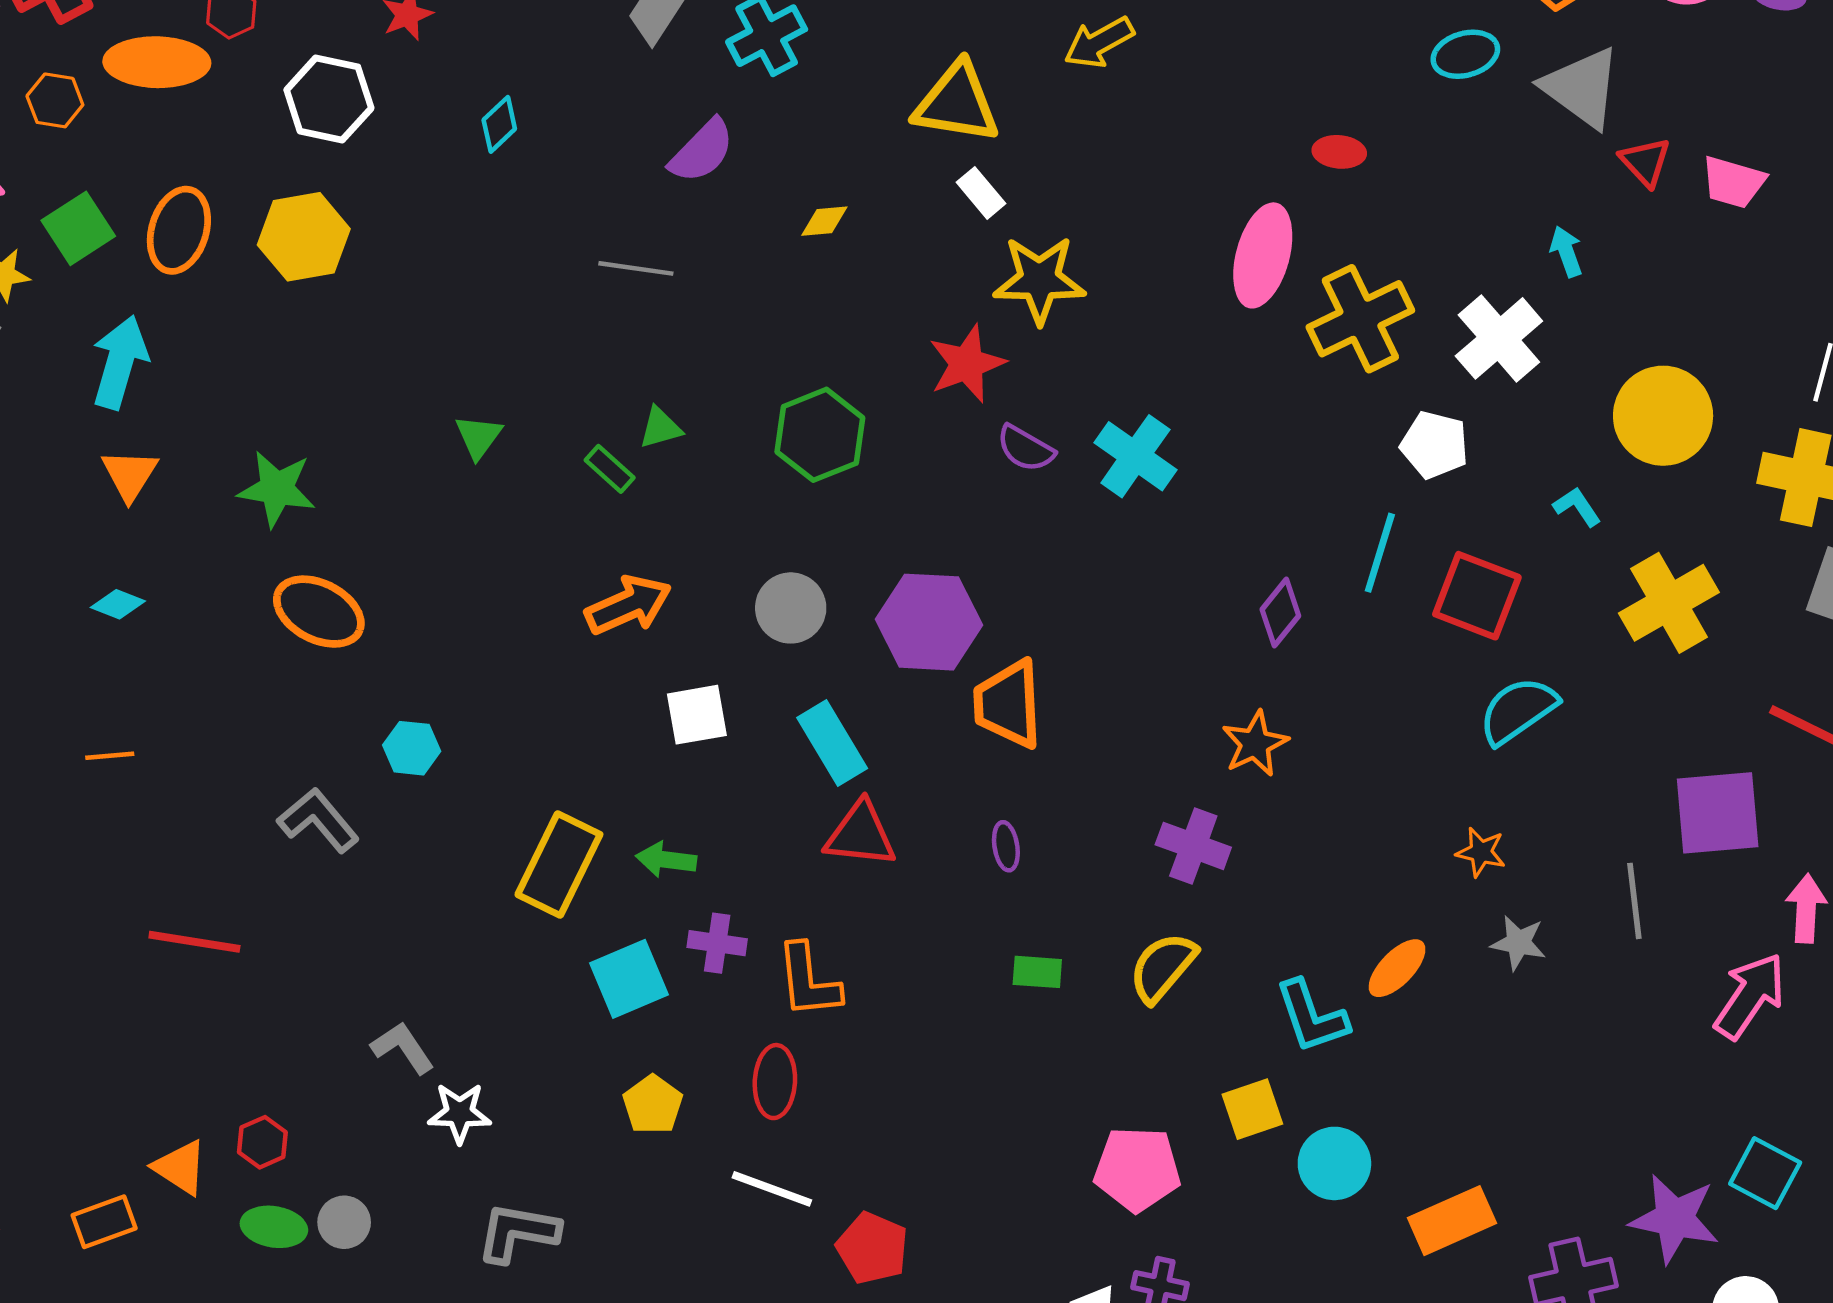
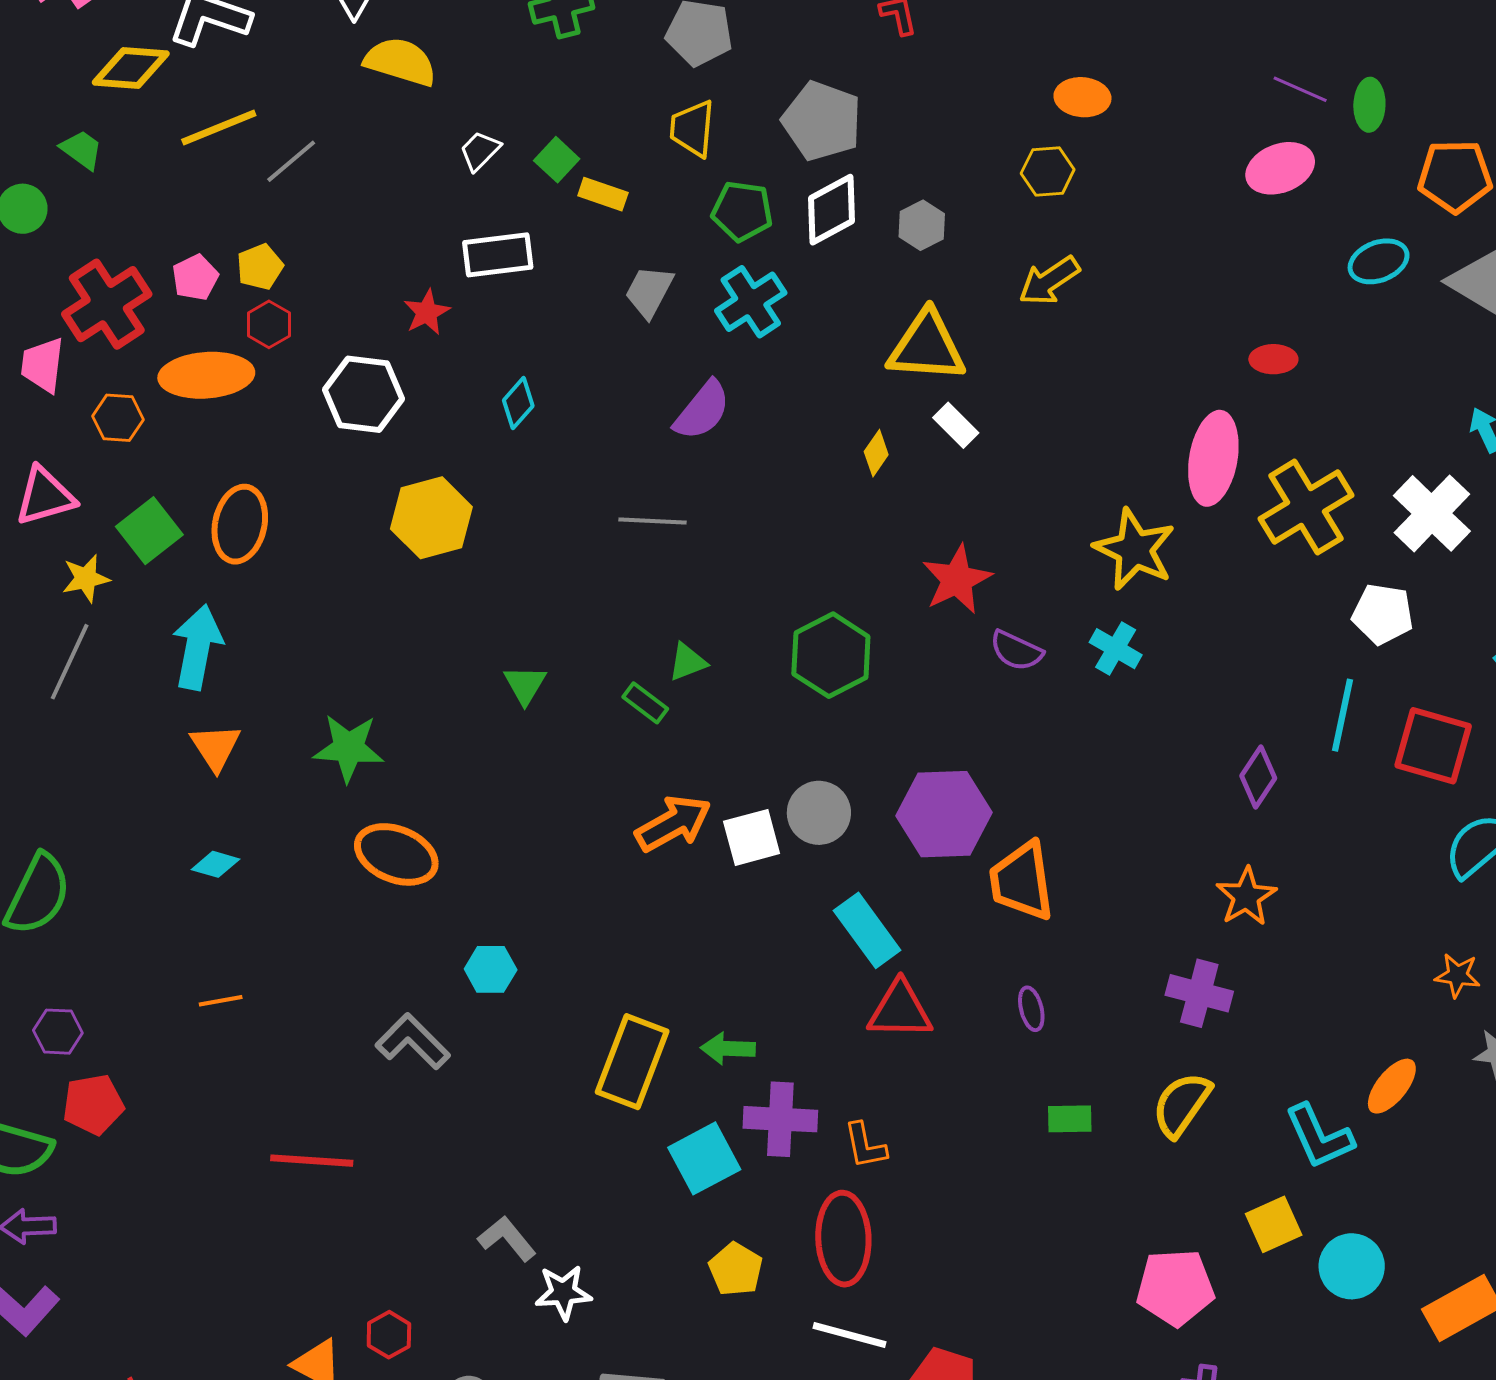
yellow diamond: (824, 221) -> (876, 453), moved, turned -45
yellow hexagon: (304, 237) -> (431, 518), moved
yellow star: (1039, 280) -> (1135, 549), moved, turned 30
cyan cross: (1135, 456) -> (1116, 649), size x0.7
white square: (697, 715) -> (752, 837), moved
purple cross: (717, 943) -> (780, 1119), size x1.4
orange L-shape: (808, 981) -> (865, 1146), size x0.7
red ellipse: (775, 1082) -> (843, 1239), size x1.4

